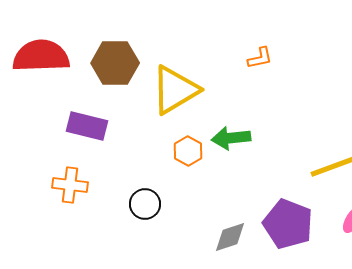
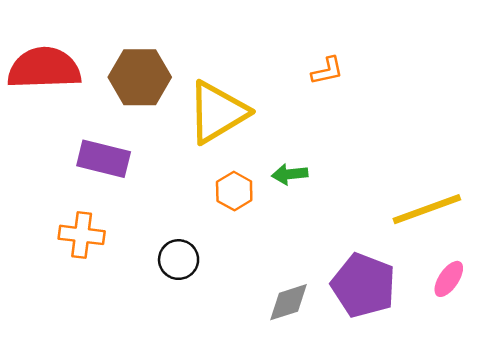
green arrow: (231, 138) -> (290, 174), size x0.7

